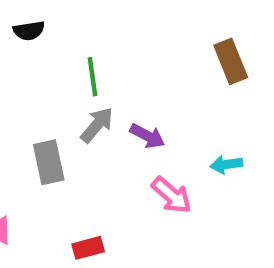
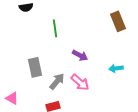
gray arrow: (97, 125) -> (57, 81), moved
pink arrow: (171, 195) -> (80, 82), moved

